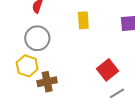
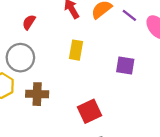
brown cross: (47, 82) -> (37, 94), moved

